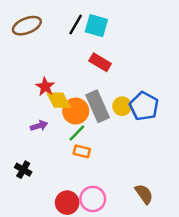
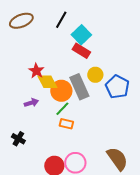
cyan square: (96, 26) -> (81, 35), moved, turned 30
yellow circle: (122, 106) -> (95, 75), moved
brown semicircle: (144, 194) -> (117, 159), size x1.4

